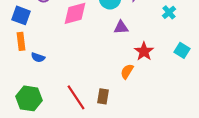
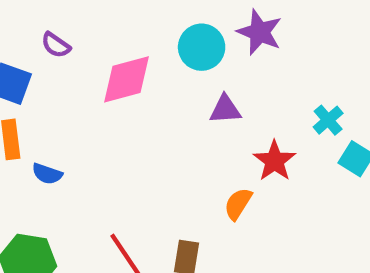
cyan cross: (169, 12) -> (328, 120), moved

